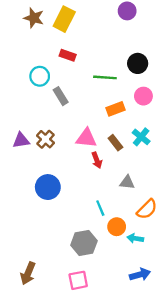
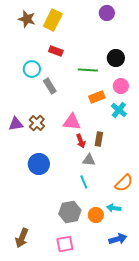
cyan cross: (141, 137) -> (119, 110), moved
brown rectangle: (115, 143) -> (99, 139), moved, turned 48
gray triangle: (127, 182) -> (89, 160), moved
orange circle: (117, 227) -> (96, 215), moved

